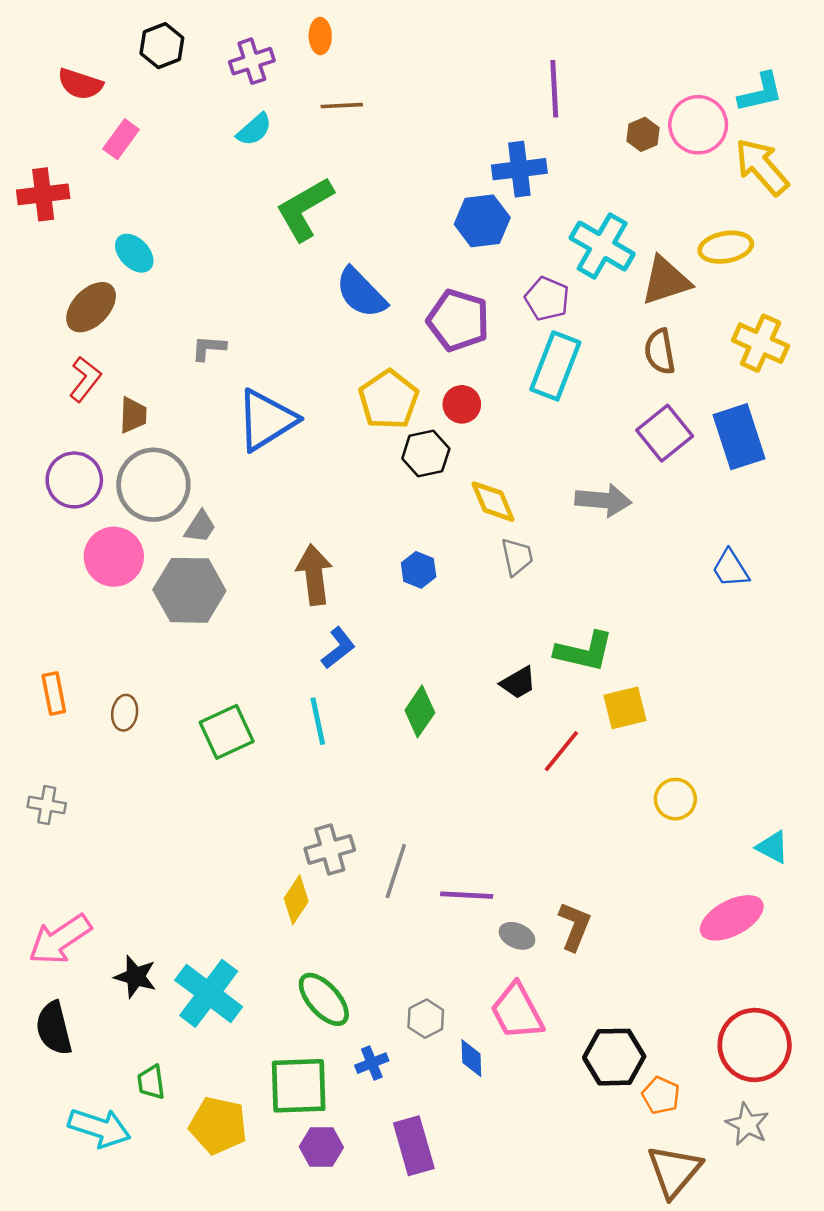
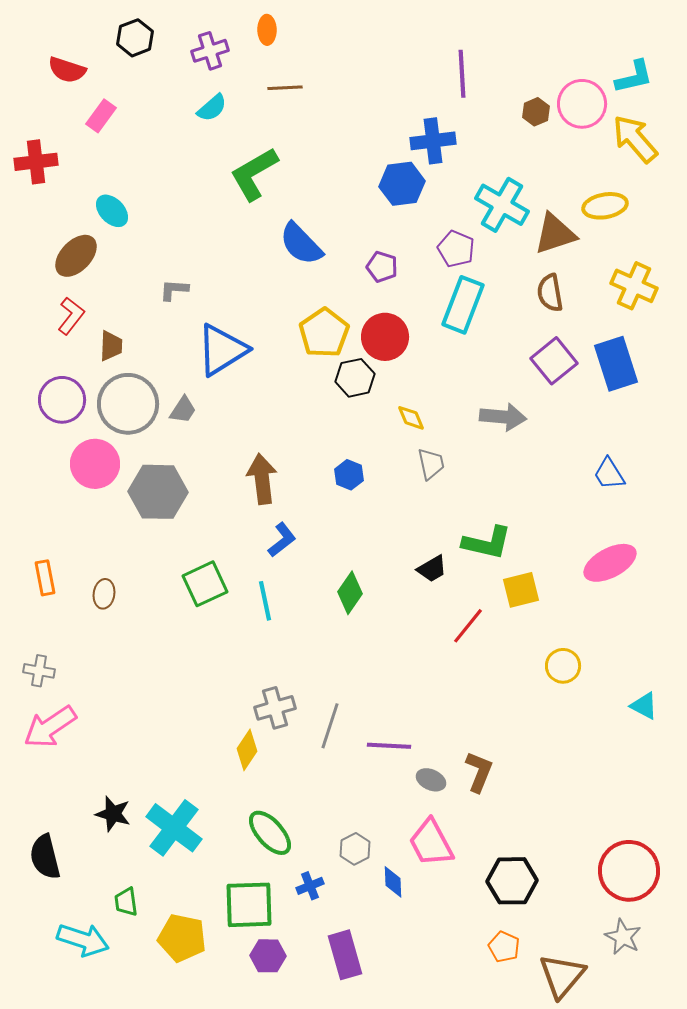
purple pentagon: (458, 320) -> (382, 267), size x0.6
red circle: (462, 404) -> (385, 337), size x1.5
yellow diamond: (493, 502) -> (411, 418), size x0.7
gray trapezoid: (200, 527) -> (183, 410), moved
green square: (227, 732) -> (205, 584), moved
pink ellipse: (732, 918) -> (610, 563), moved
pink arrow: (60, 939) -> (50, 727), moved
orange pentagon: (661, 1095) -> (504, 947), moved

